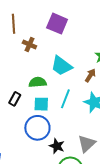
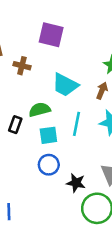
black rectangle: (15, 99) -> (15, 125), moved
blue circle: (37, 128) -> (49, 165), size x0.7

